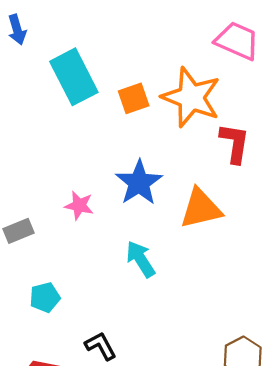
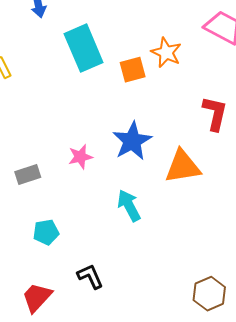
orange star: (191, 97) -> (166, 53), moved, size x0.6
pink star: (79, 205) -> (80, 157), turned -30

